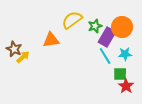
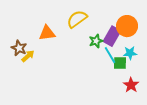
green star: (95, 26) -> (96, 41), moved
orange triangle: (51, 40) -> (47, 33), moved
green square: (120, 74) -> (120, 63), moved

